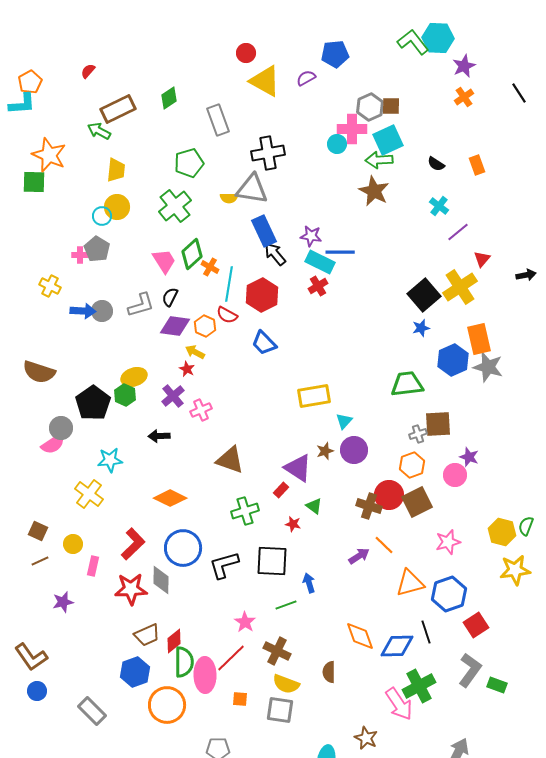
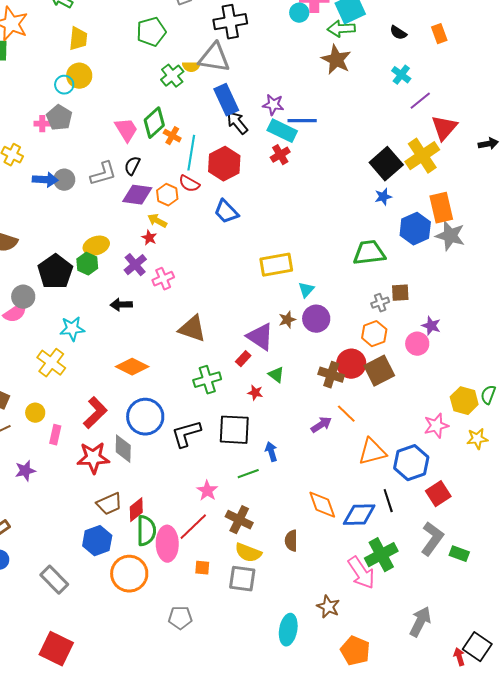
green cross: (175, 206) -> (172, 76), moved, size x0.7
red triangle: (482, 259) -> (444, 128), size x1.6
brown square: (438, 424) -> (400, 293), size x0.7
pink star: (448, 542) -> (436, 426), moved
yellow star: (515, 570) -> (477, 439), size x0.7

